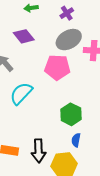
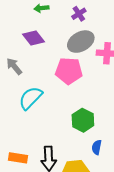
blue semicircle: (76, 140) -> (97, 147), moved

